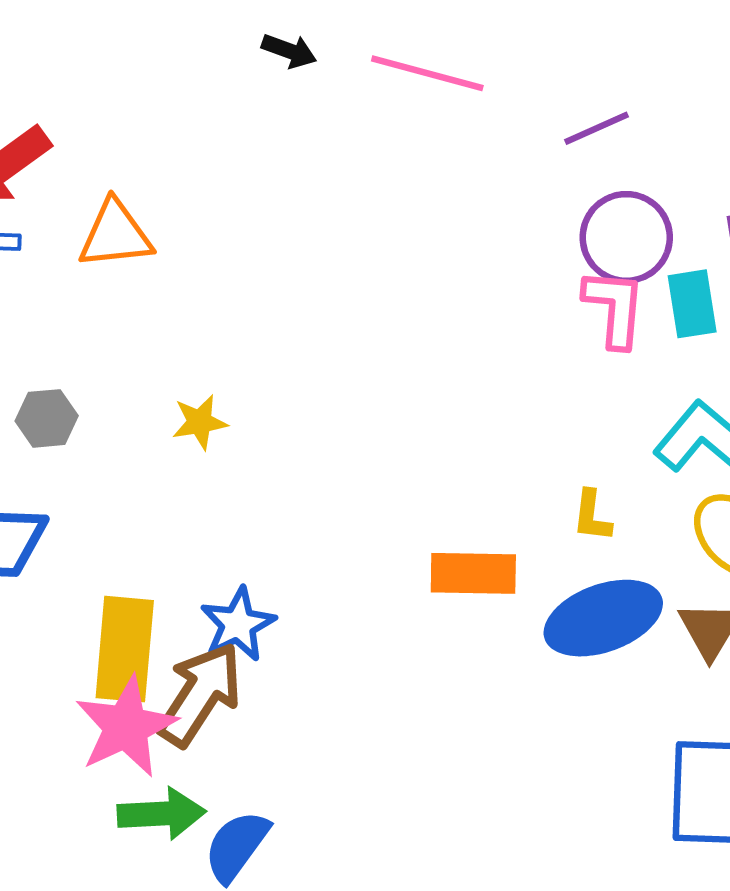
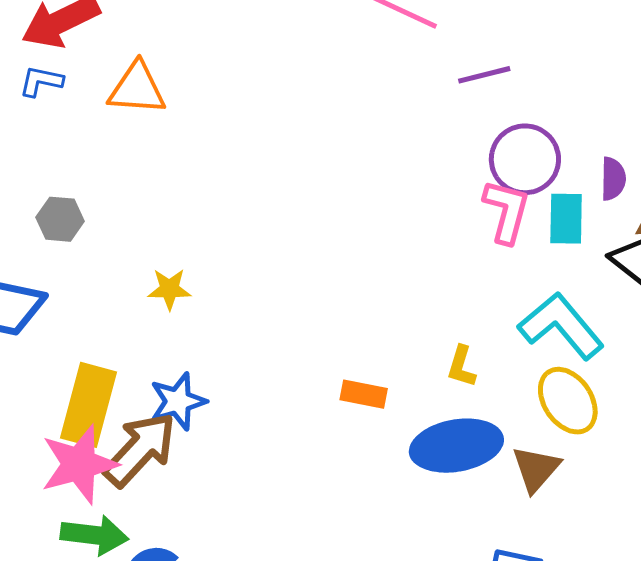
purple line: (596, 128) -> (484, 75), moved
yellow star: (200, 422) -> (169, 289), moved
orange rectangle: (473, 573) -> (364, 394), size x0.7

